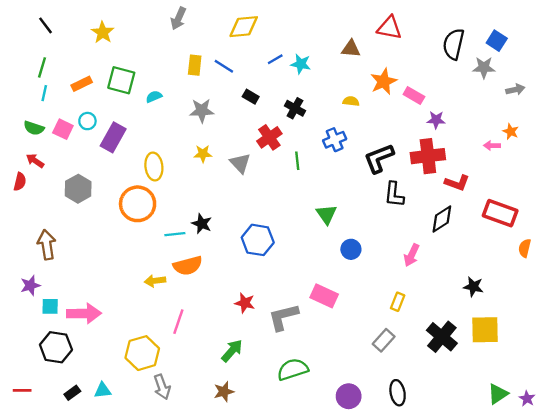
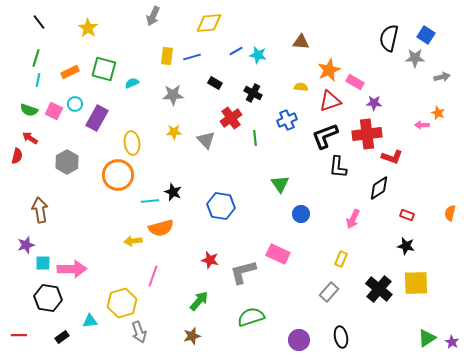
red triangle: (389, 28) -> (330, 101), moved, turned -30
blue line: (224, 66) -> (192, 57), turned -48
red rectangle: (500, 213) -> (407, 215), moved, size x0.5
cyan triangle: (103, 390) -> (90, 321), moved

